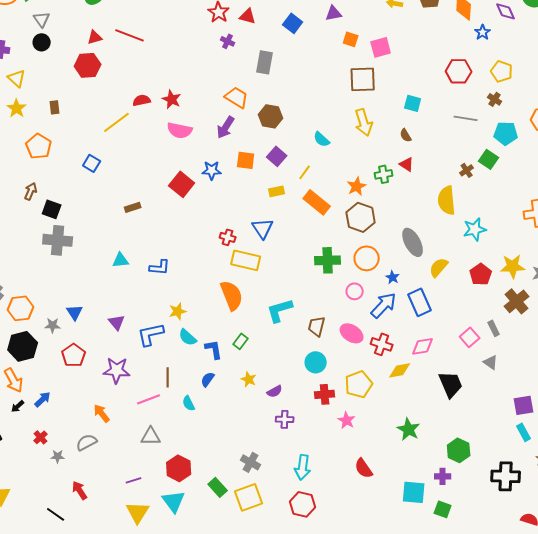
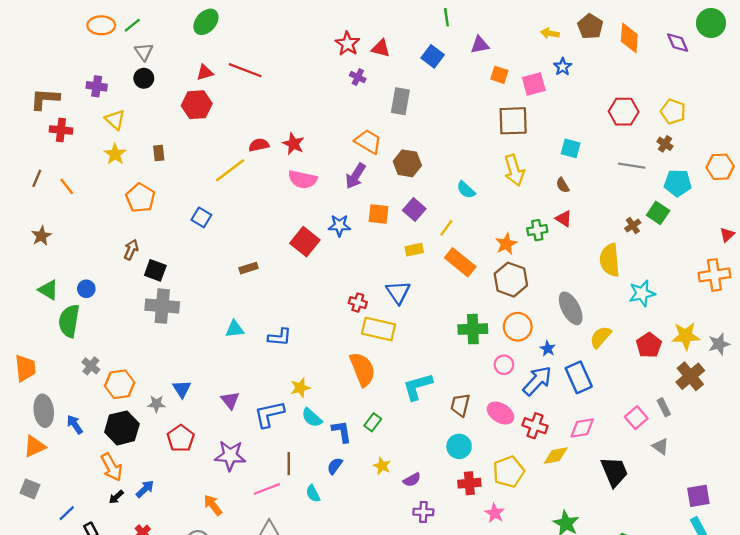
blue star: (483, 32) -> (563, 67), moved

